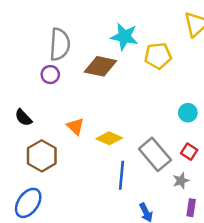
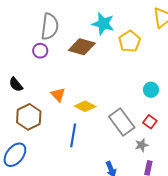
yellow pentagon: (158, 56) -> (130, 41), turned -30
blue line: (122, 175) -> (73, 135), moved

